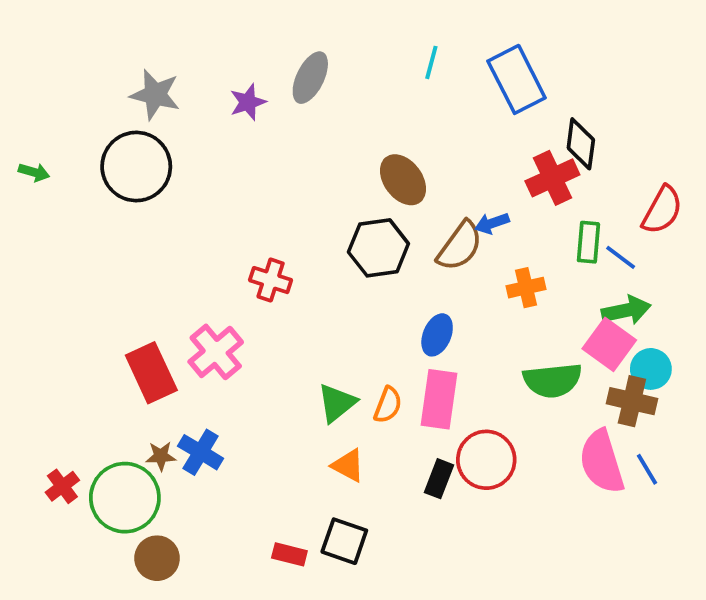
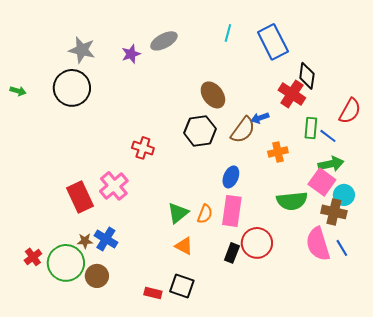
gray ellipse: (310, 78) -> (164, 41), turned 36
red cross: (552, 178) -> (292, 94), turned -32
brown circle: (157, 558) -> (97, 276), moved

